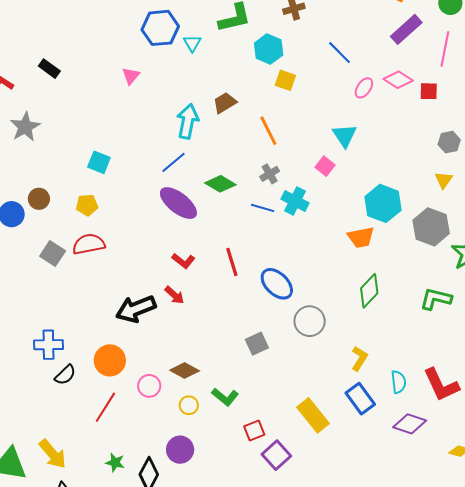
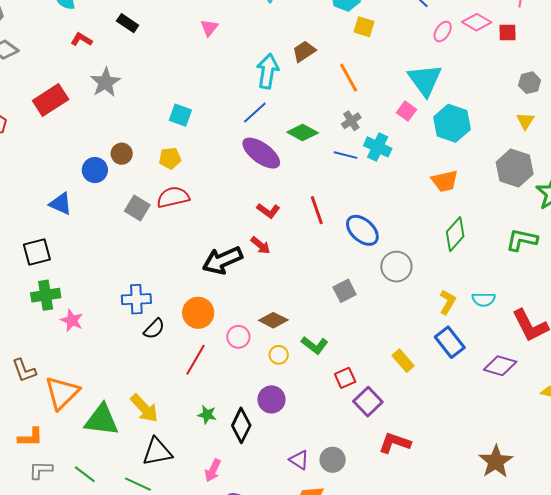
cyan triangle: (345, 136) -> (425, 80), size x1.4
cyan hexagon: (383, 203) -> (452, 123), moved
cyan semicircle: (398, 382) -> (484, 299), moved, turned 100
yellow rectangle: (313, 415) -> (403, 361), size x0.7

